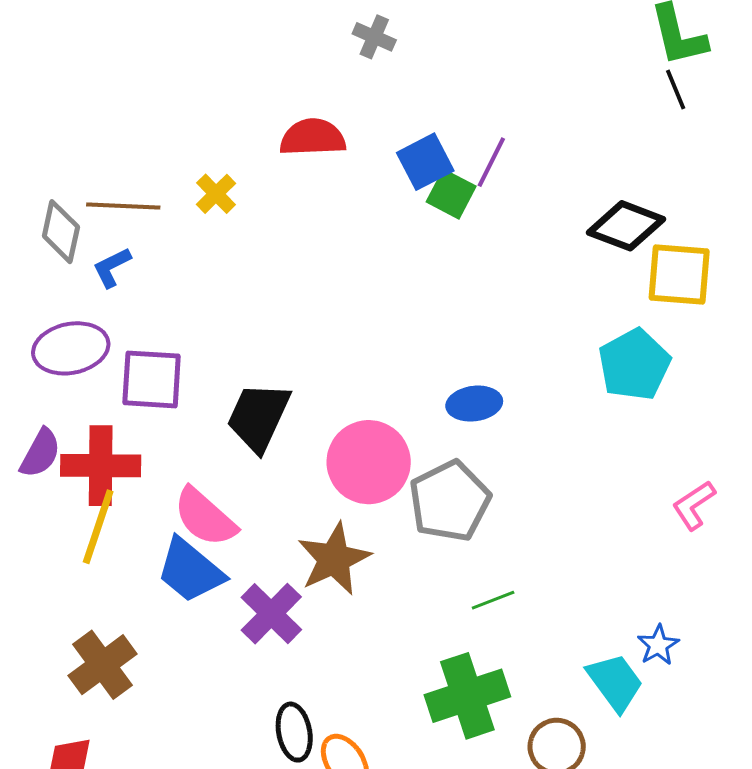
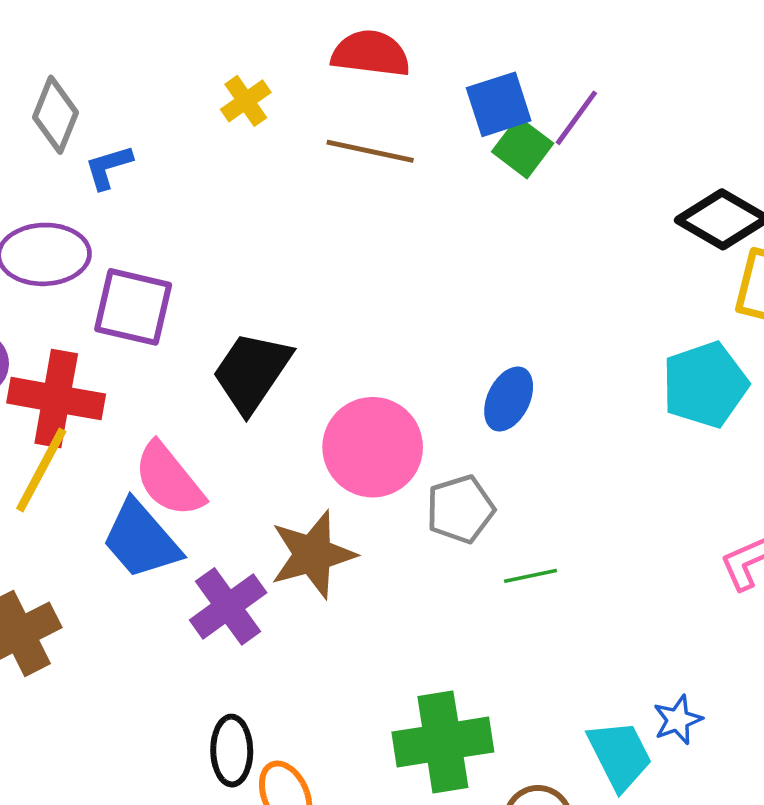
brown line: (123, 206) -> (370, 151), moved
blue ellipse: (474, 404) -> (509, 399), turned -66
gray pentagon: (450, 501) -> (460, 509), size x0.7
green line: (493, 600) -> (531, 576), moved

